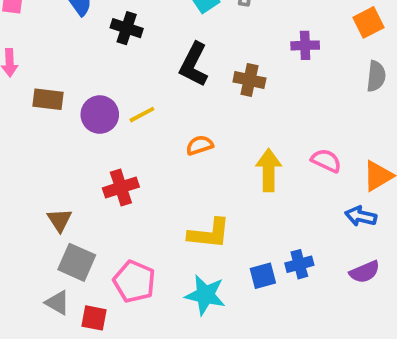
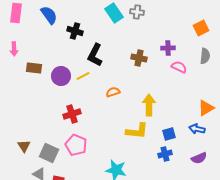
purple cross: (305, 45) -> (168, 48), moved
black L-shape: (194, 65) -> (95, 55), moved
pink semicircle: (326, 161) -> (179, 67), moved
brown triangle: (59, 220) -> (24, 146), moved
yellow L-shape: (209, 234) -> (137, 131), moved
blue square: (263, 276) -> (169, 134), moved
pink pentagon: (134, 281) -> (76, 145), moved

